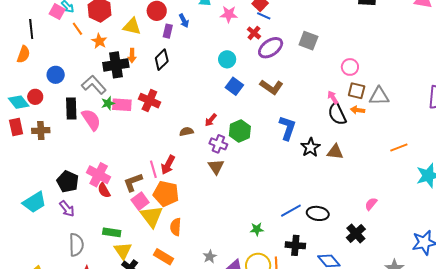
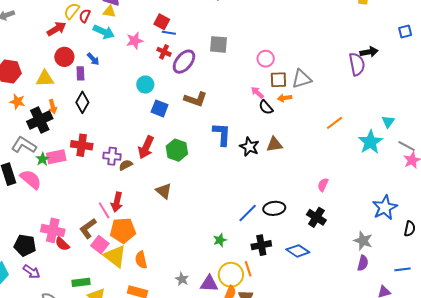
black semicircle: (337, 114) -> (266, 107), size x0.7
red arrow: (211, 120) -> (146, 147), size x1.6
purple cross: (218, 144) -> (112, 156), moved

